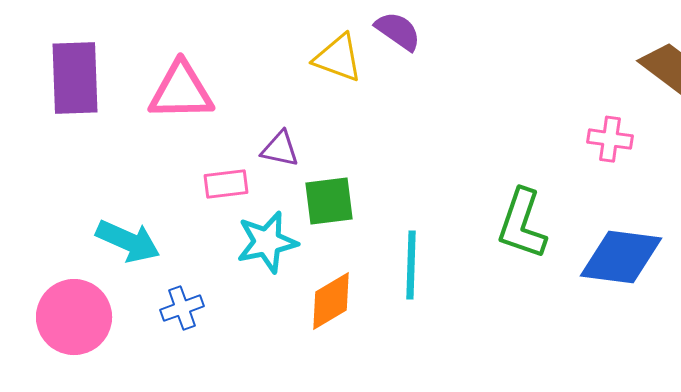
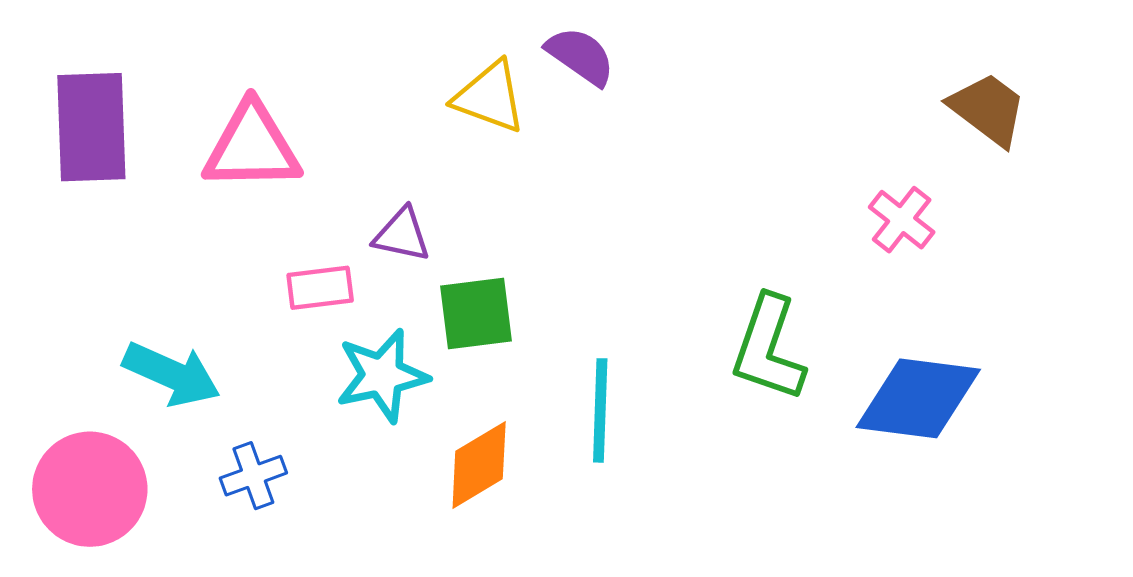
pink cross: (610, 139) -> (902, 220), turned 30

